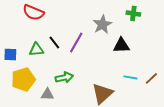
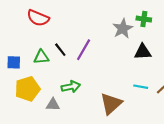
gray star: (102, 24) -> (123, 29), moved
black triangle: (121, 45) -> (143, 52), moved

